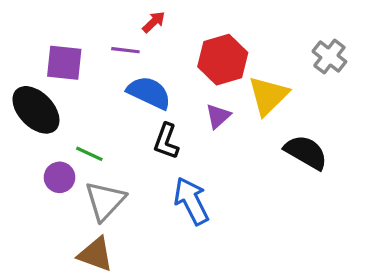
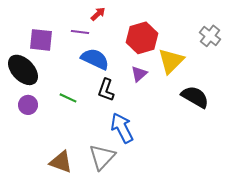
green line: (89, 154) -> (68, 98), moved
purple circle: (60, 177) -> (28, 105), moved
gray triangle: (105, 201) -> (102, 157), moved

